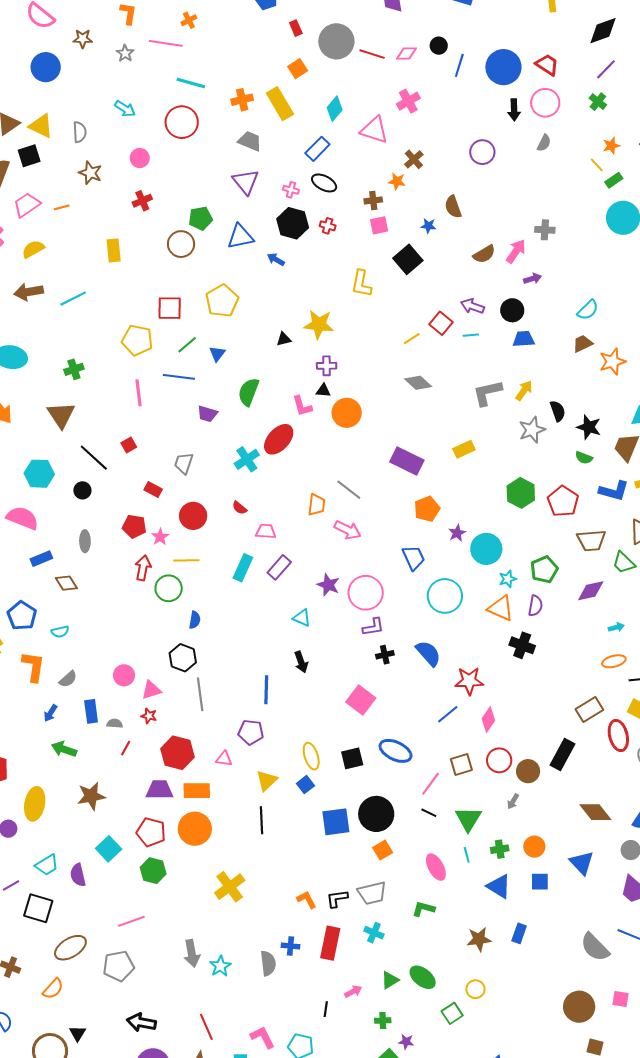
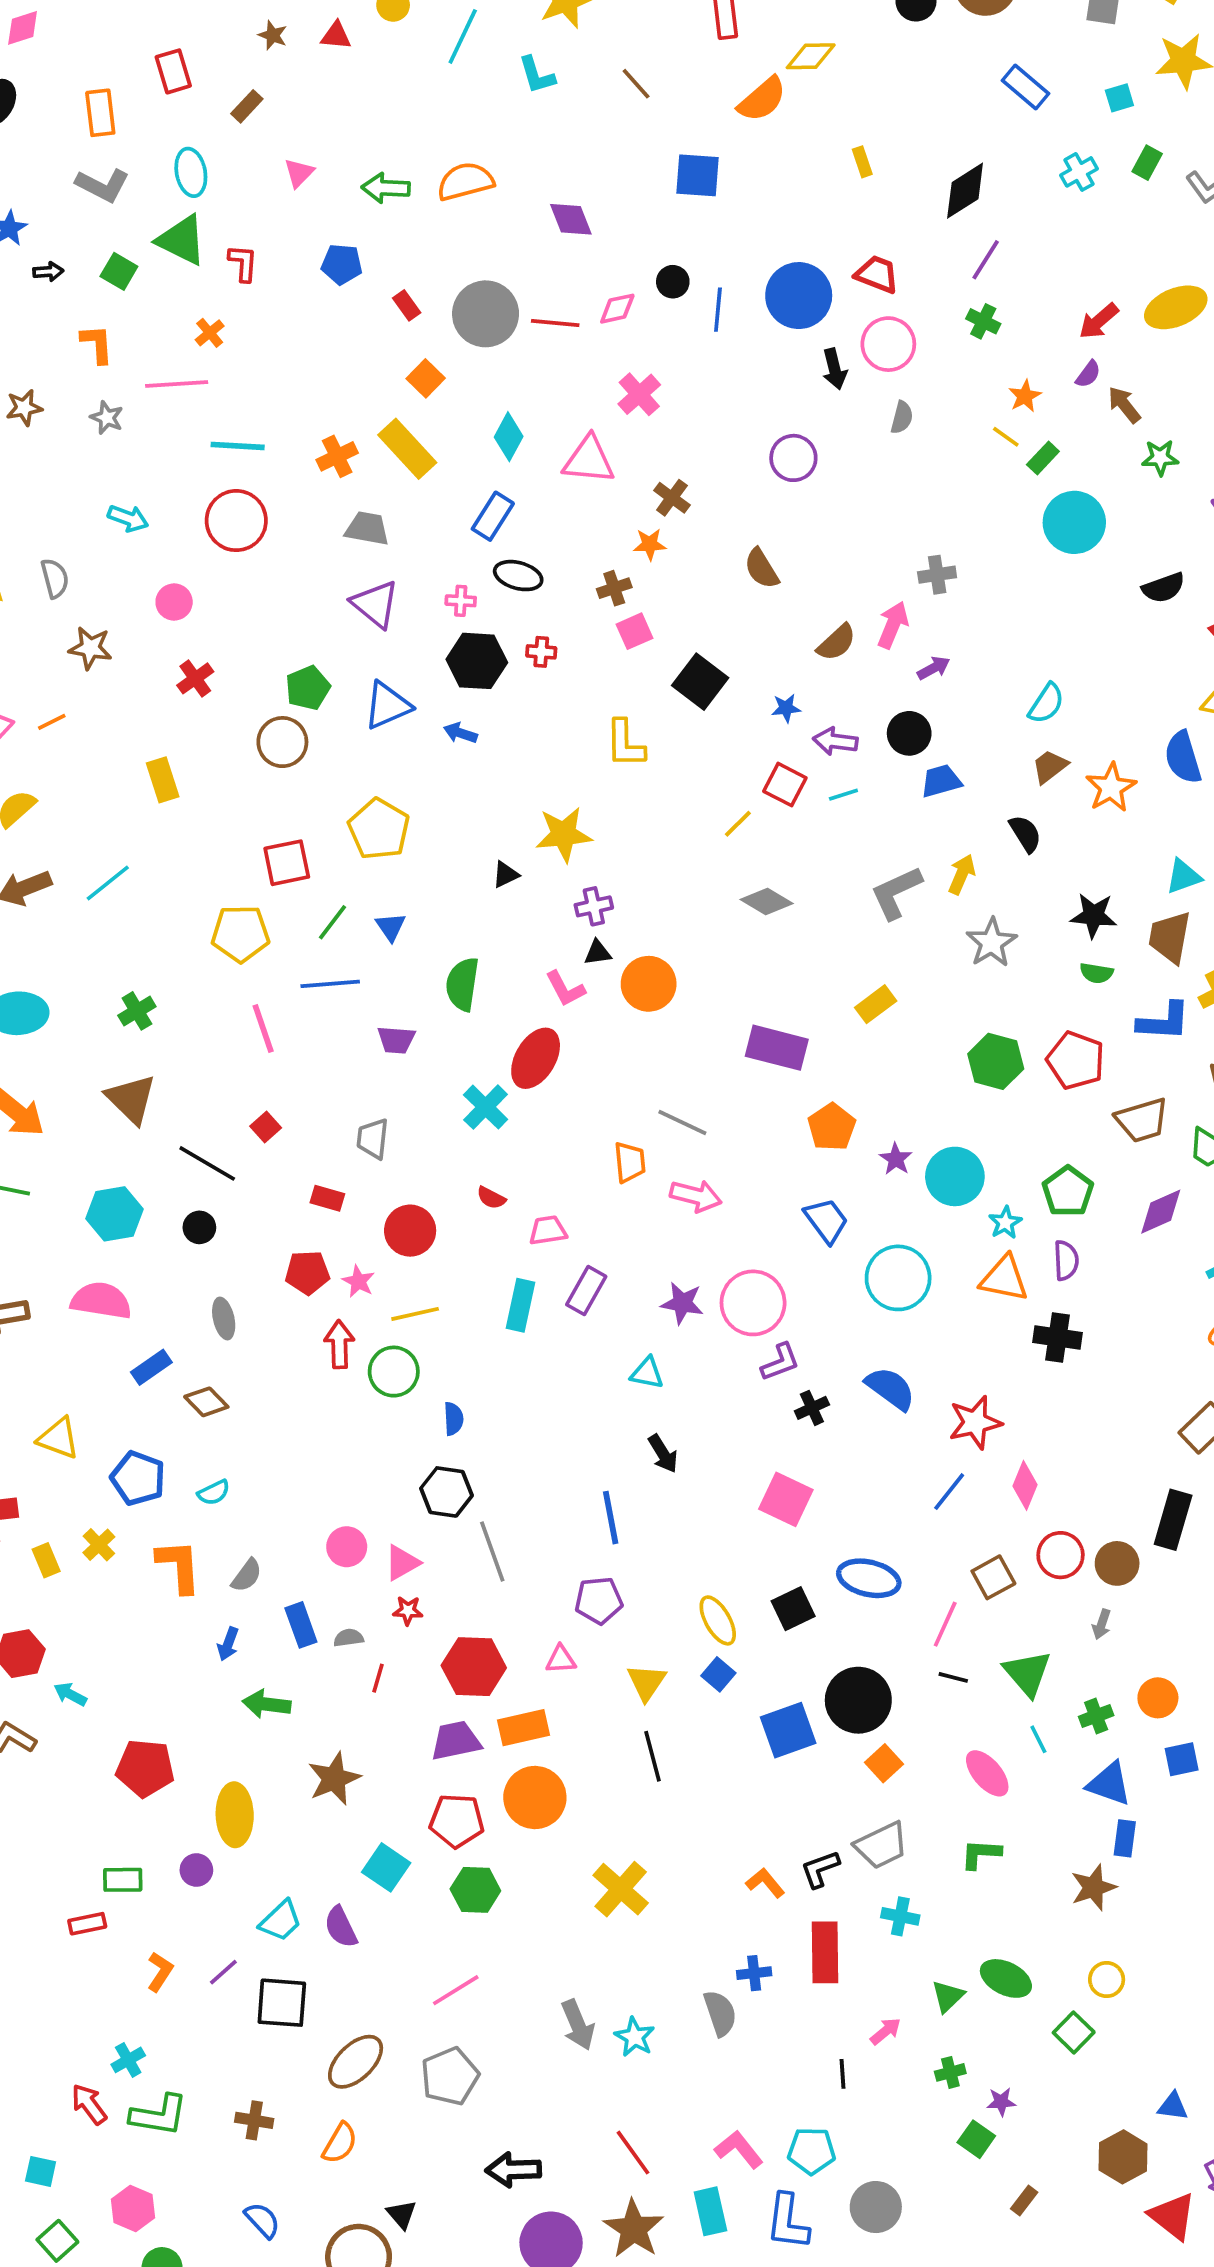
blue star: (428, 226) -> (786, 708), moved
black semicircle: (558, 411) -> (1025, 834), moved
blue rectangle: (519, 933) -> (1125, 1838), moved

